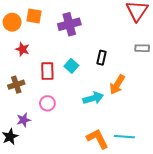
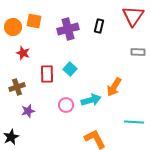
black rectangle: (102, 58) -> (99, 26), moved
pink circle: (47, 103) -> (66, 105), moved
purple star: (24, 120) -> (28, 111), moved
cyan line: (124, 137) -> (134, 122), moved

